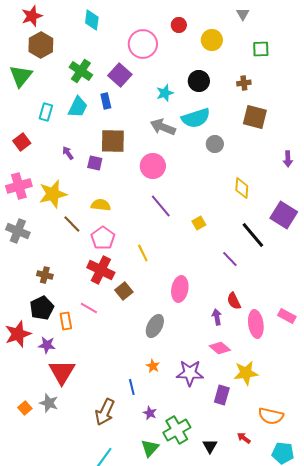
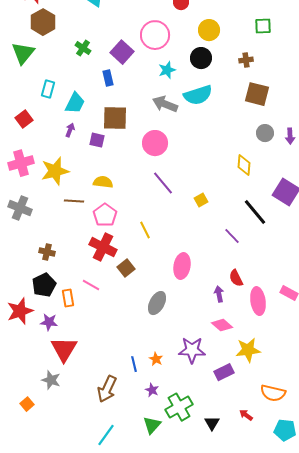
yellow circle: (212, 40) -> (209, 30), moved
pink circle: (143, 44) -> (155, 35), moved
green cross: (81, 71) -> (83, 48), size x0.7
cyan trapezoid: (78, 107) -> (75, 103), moved
gray circle: (215, 144) -> (265, 133), moved
purple arrow: (68, 153) -> (70, 130), turned 56
brown line: (72, 224) -> (74, 201), turned -42
orange star: (153, 366) -> (156, 359), moved
purple rectangle: (222, 395) -> (224, 372), turned 48
orange square: (25, 408) -> (27, 404), moved

